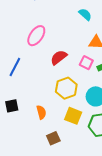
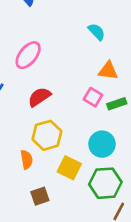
red semicircle: (59, 57) -> (39, 97), moved
yellow hexagon: (66, 88) -> (47, 135), moved

